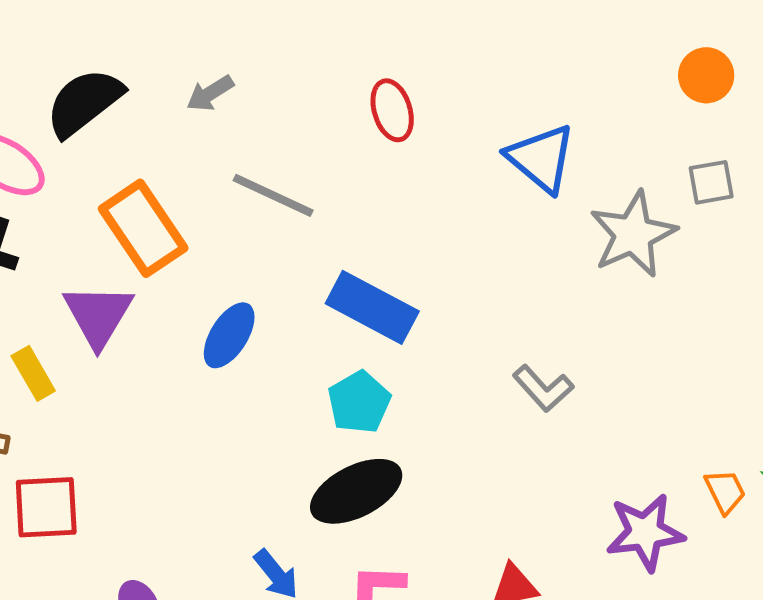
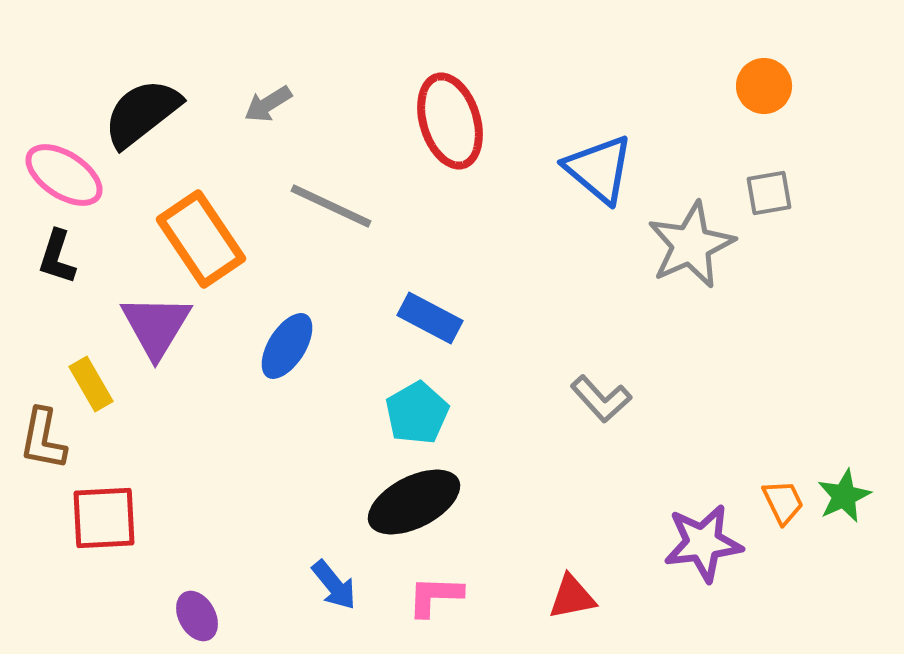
red ellipse: (392, 110) -> (450, 121), size x1.5
blue rectangle: (372, 307) -> (430, 318), size x0.7

